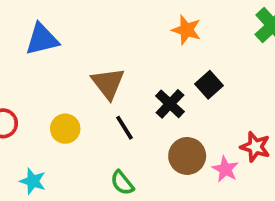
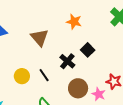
brown triangle: (108, 83) -> (39, 38), moved
yellow circle: (65, 129) -> (22, 76), moved

